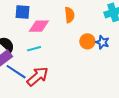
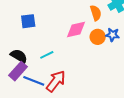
orange semicircle: (70, 15) -> (96, 13), moved
pink diamond: (39, 26) -> (76, 29), moved

